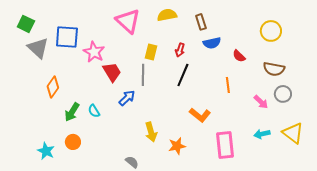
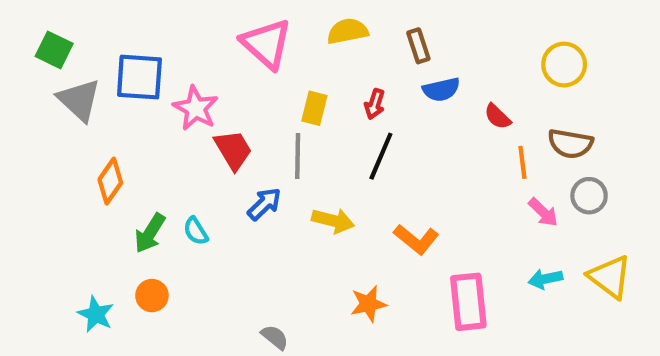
orange line: (228, 85) -> (522, 162), moved
yellow arrow: (151, 132) -> (333, 221), moved, turned -60

